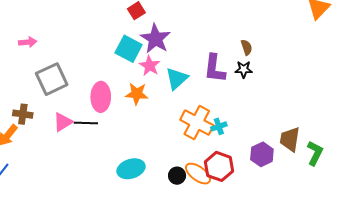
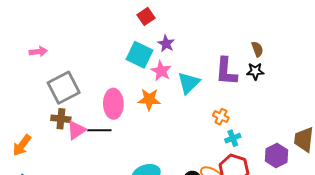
purple star: (156, 39) -> (166, 44), size x0.6
brown cross: (23, 114) -> (61, 119), moved
orange cross: (197, 123) -> (221, 117), moved, size x0.5
cyan cross: (219, 126) -> (233, 138), moved

